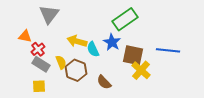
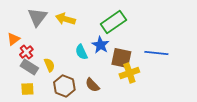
orange triangle: (25, 36) -> (13, 39), turned -48
yellow arrow: (77, 41) -> (65, 19), moved
brown hexagon: (76, 70) -> (64, 86), moved
yellow cross: (141, 70) -> (129, 73), turned 30

